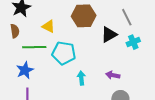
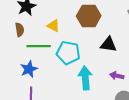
black triangle: (109, 35) -> (108, 44), moved, turned 36
cyan arrow: (81, 78) -> (85, 78), size x1.6

